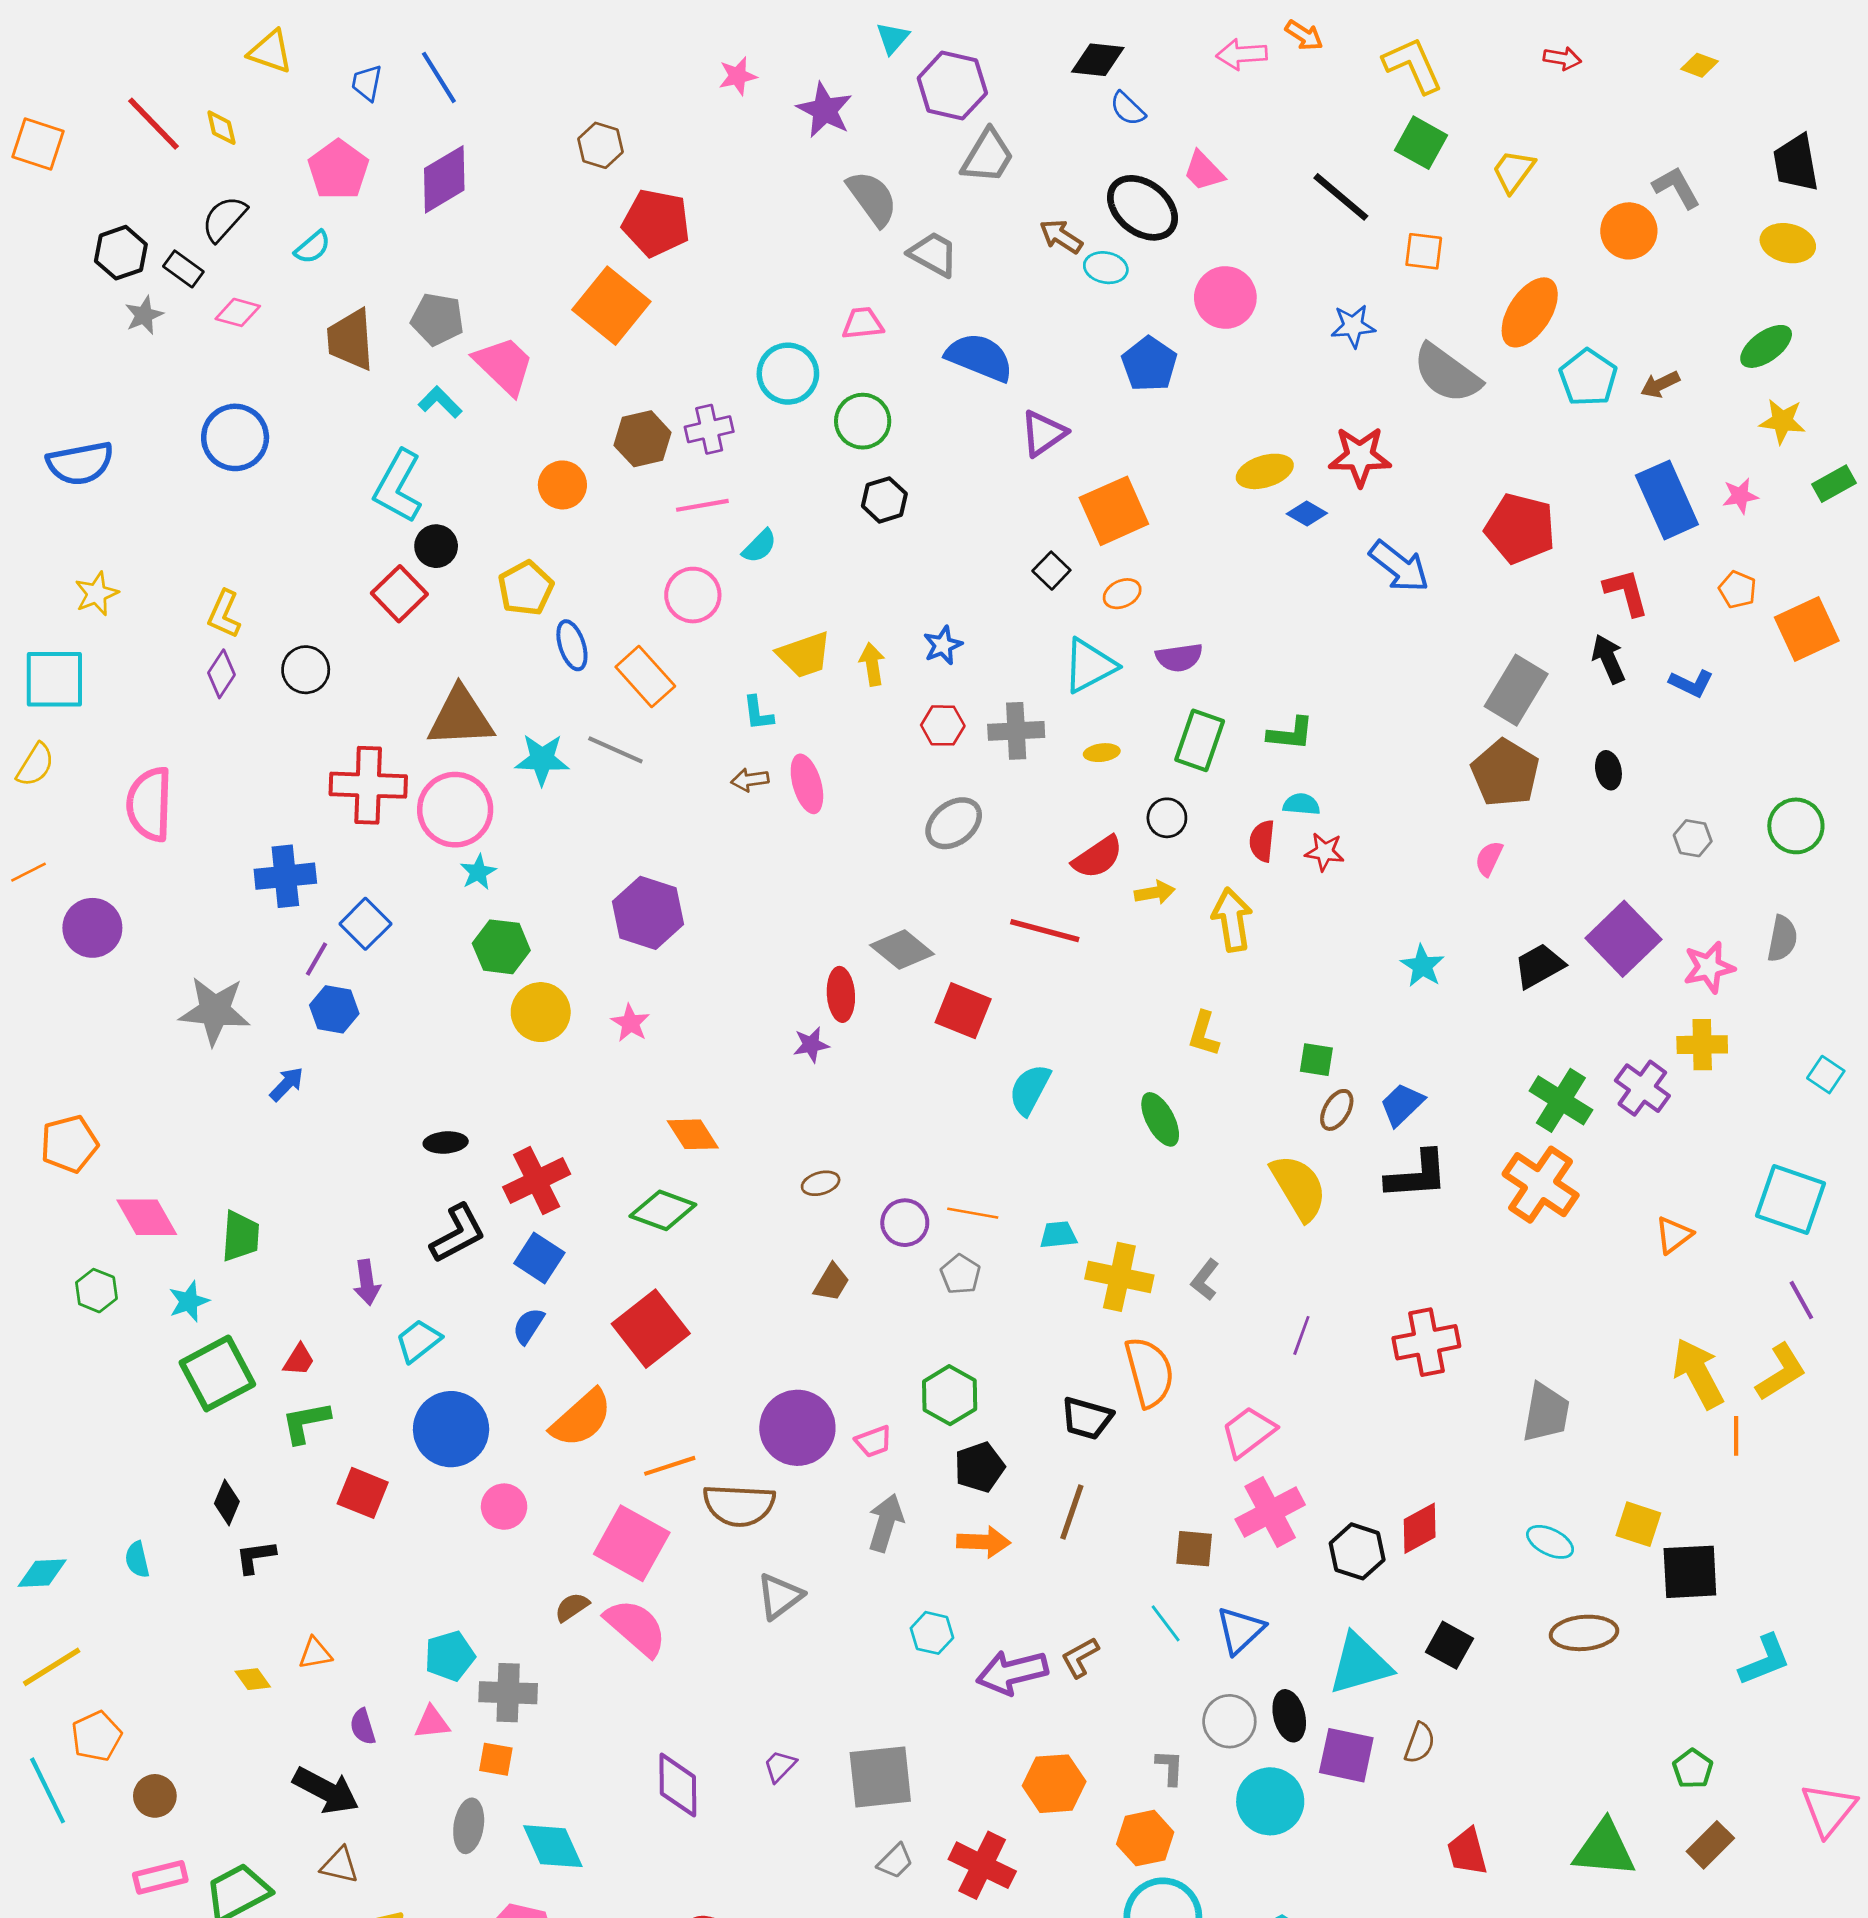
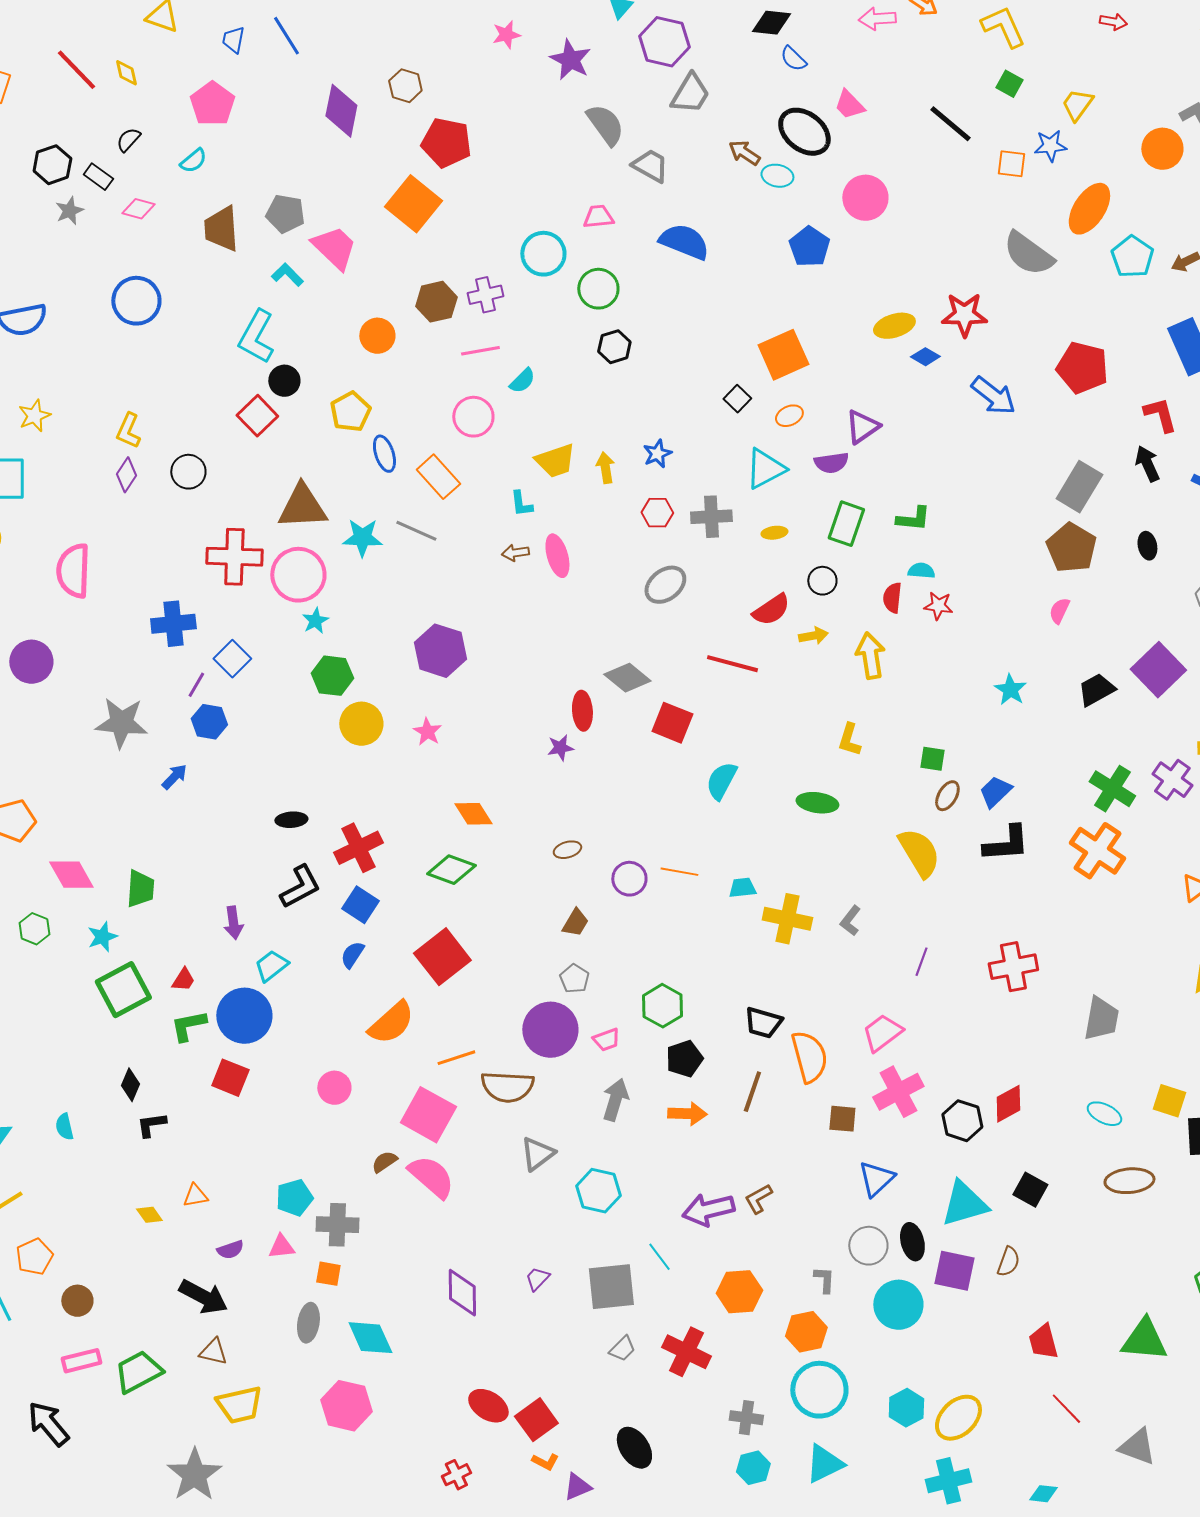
green square: (1421, 143) -> (1009, 84), size x0.7
purple diamond: (444, 179) -> (341, 111), moved, turned -48
black semicircle: (224, 219) -> (128, 140), size x0.7
blue star: (1353, 326) -> (1050, 146), moved
purple triangle: (1043, 433) -> (862, 427), moved
green ellipse: (1160, 1119) -> (817, 803), turned -54
gray pentagon: (960, 1274) -> (574, 979), moved
orange semicircle: (1149, 1372) -> (809, 1057), moved
blue circle: (451, 1429) -> (244, 1016), moved
cyan line: (1166, 1623) -> (659, 1257), moved
cyan hexagon: (932, 1633) -> (598, 1191), moved, size x1.4
purple semicircle: (363, 1727) -> (230, 1250), turned -92

